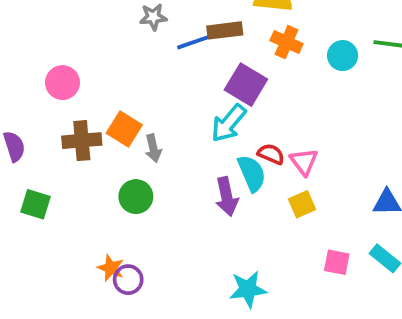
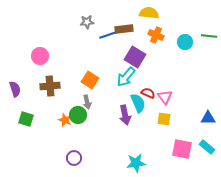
orange square: (124, 129) -> (90, 80), moved
gray arrow: (153, 148) -> (87, 102), moved
yellow square: (302, 204) -> (164, 119), turned 32
pink square: (337, 262) -> (182, 149), size x1.5
orange star: (111, 268) -> (65, 120), moved

